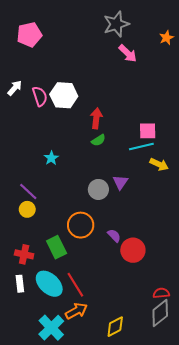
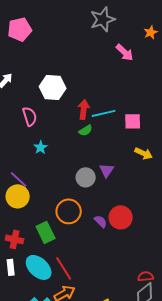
pink arrow: (128, 53) -> (125, 52), moved
pink semicircle: (40, 96) -> (30, 116), moved
cyan line: (141, 147) -> (104, 113), moved
yellow circle: (27, 209) -> (18, 196), size x1.5
red circle: (133, 250) -> (121, 217), moved

